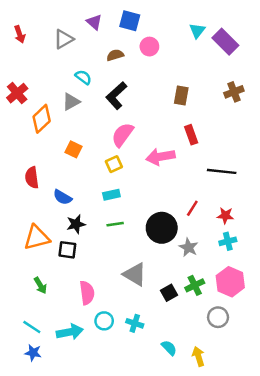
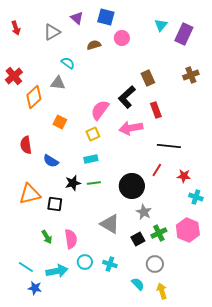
purple rectangle: (225, 42) -> (184, 34), turned 70
black L-shape: (116, 96) -> (127, 97), moved
brown rectangle: (181, 96) -> (148, 78), turned -35
gray triangle: (71, 102) -> (58, 83), turned 35
black line: (222, 171) -> (169, 146), moved
black star: (76, 224) -> (73, 183), moved
cyan cross: (228, 241) -> (196, 197), moved, turned 32
gray star: (189, 247) -> (144, 212), moved
green arrow: (40, 285) -> (47, 237), moved
gray circle: (218, 317) -> (155, 264), moved
blue star: (33, 353) -> (35, 288), moved

